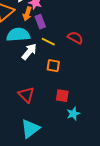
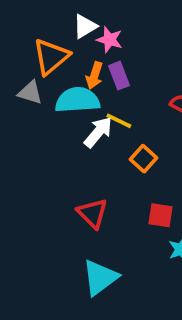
orange arrow: (27, 14) -> (94, 76), moved
yellow line: (48, 42) -> (119, 121), moved
orange square: (53, 66) -> (143, 159), turned 32

